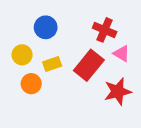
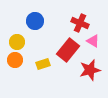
yellow rectangle: (52, 64) -> (43, 64), moved
orange circle: (31, 84) -> (15, 60), moved

